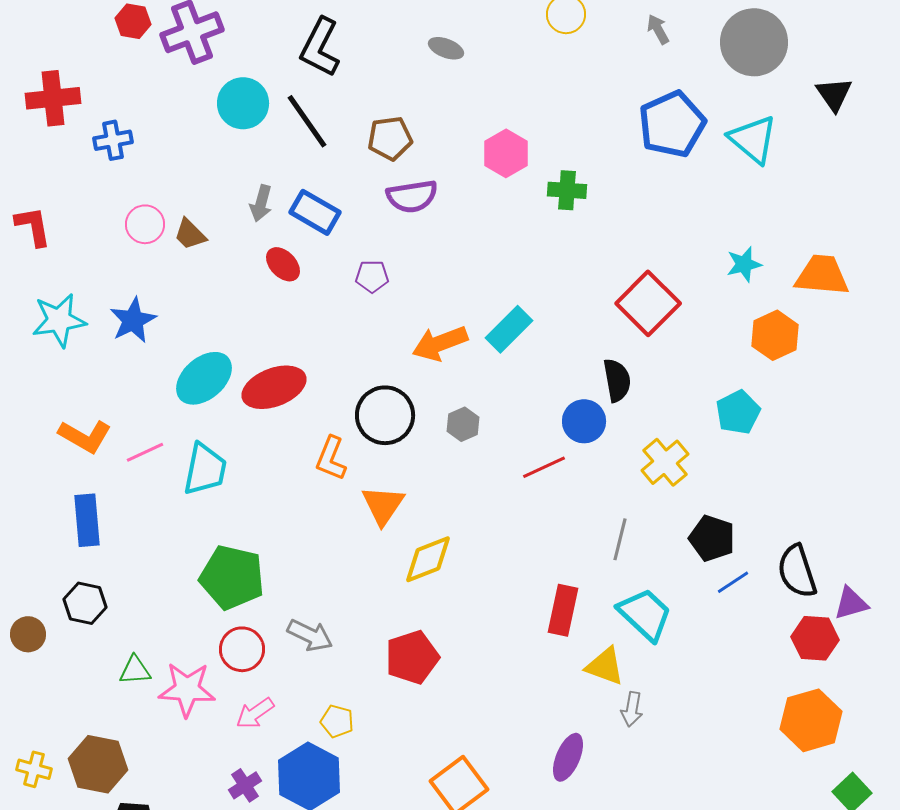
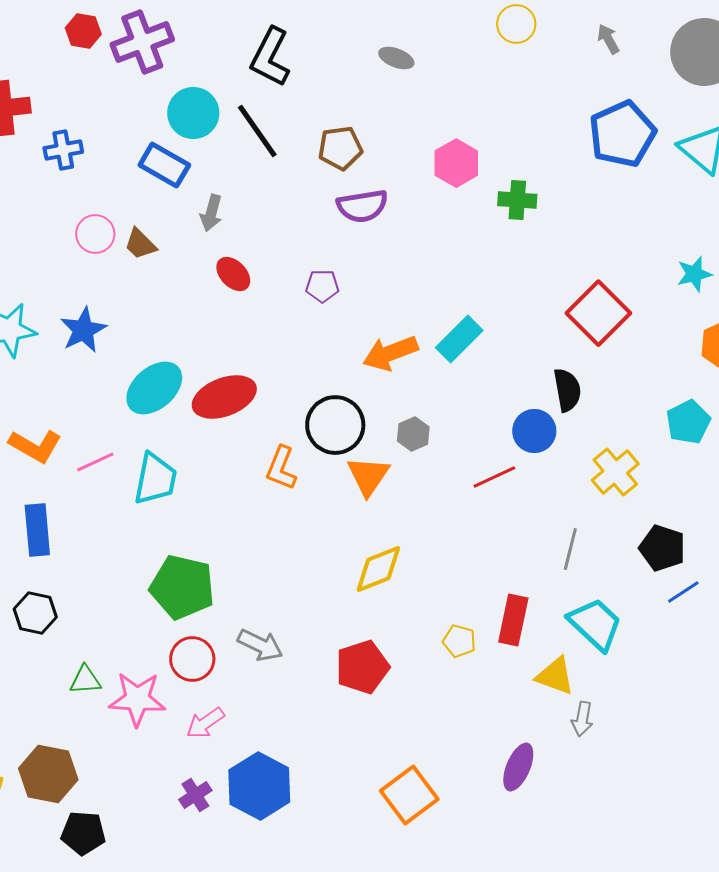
blue rectangle: (315, 212) -> (164, 165), moved
orange triangle: (383, 505) -> (368, 476), moved
yellow pentagon: (337, 721) -> (459, 641), moved

